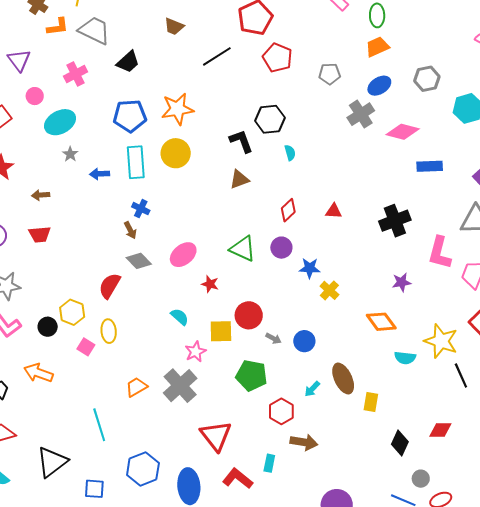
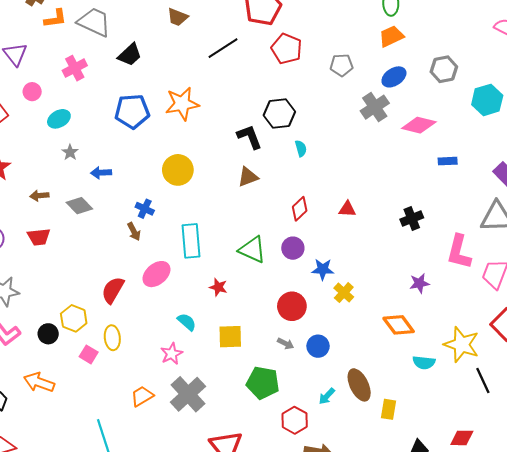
cyan ellipse: (60, 122) -> (59, 119), size x0.7
yellow circle: (176, 153) -> (178, 170), moved
cyan rectangle: (136, 162) -> (191, 241), moved
blue rectangle: (430, 166) -> (448, 161), size x0.7
black cross: (395, 221) -> (412, 219), size x0.7
pink ellipse: (183, 255) -> (156, 274), moved
gray diamond: (139, 261) -> (79, 206), moved
red circle: (249, 315) -> (292, 306), moved
pink star: (196, 352) -> (172, 354), moved

